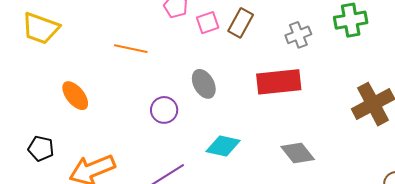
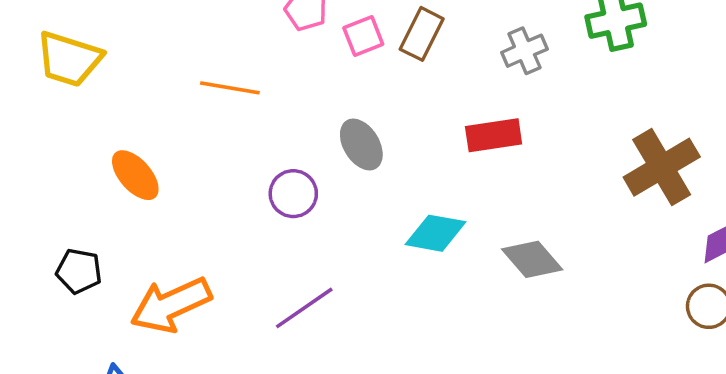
red rectangle: (279, 82) -> (494, 135), size x0.7
cyan diamond: (223, 146) -> (436, 233), moved

